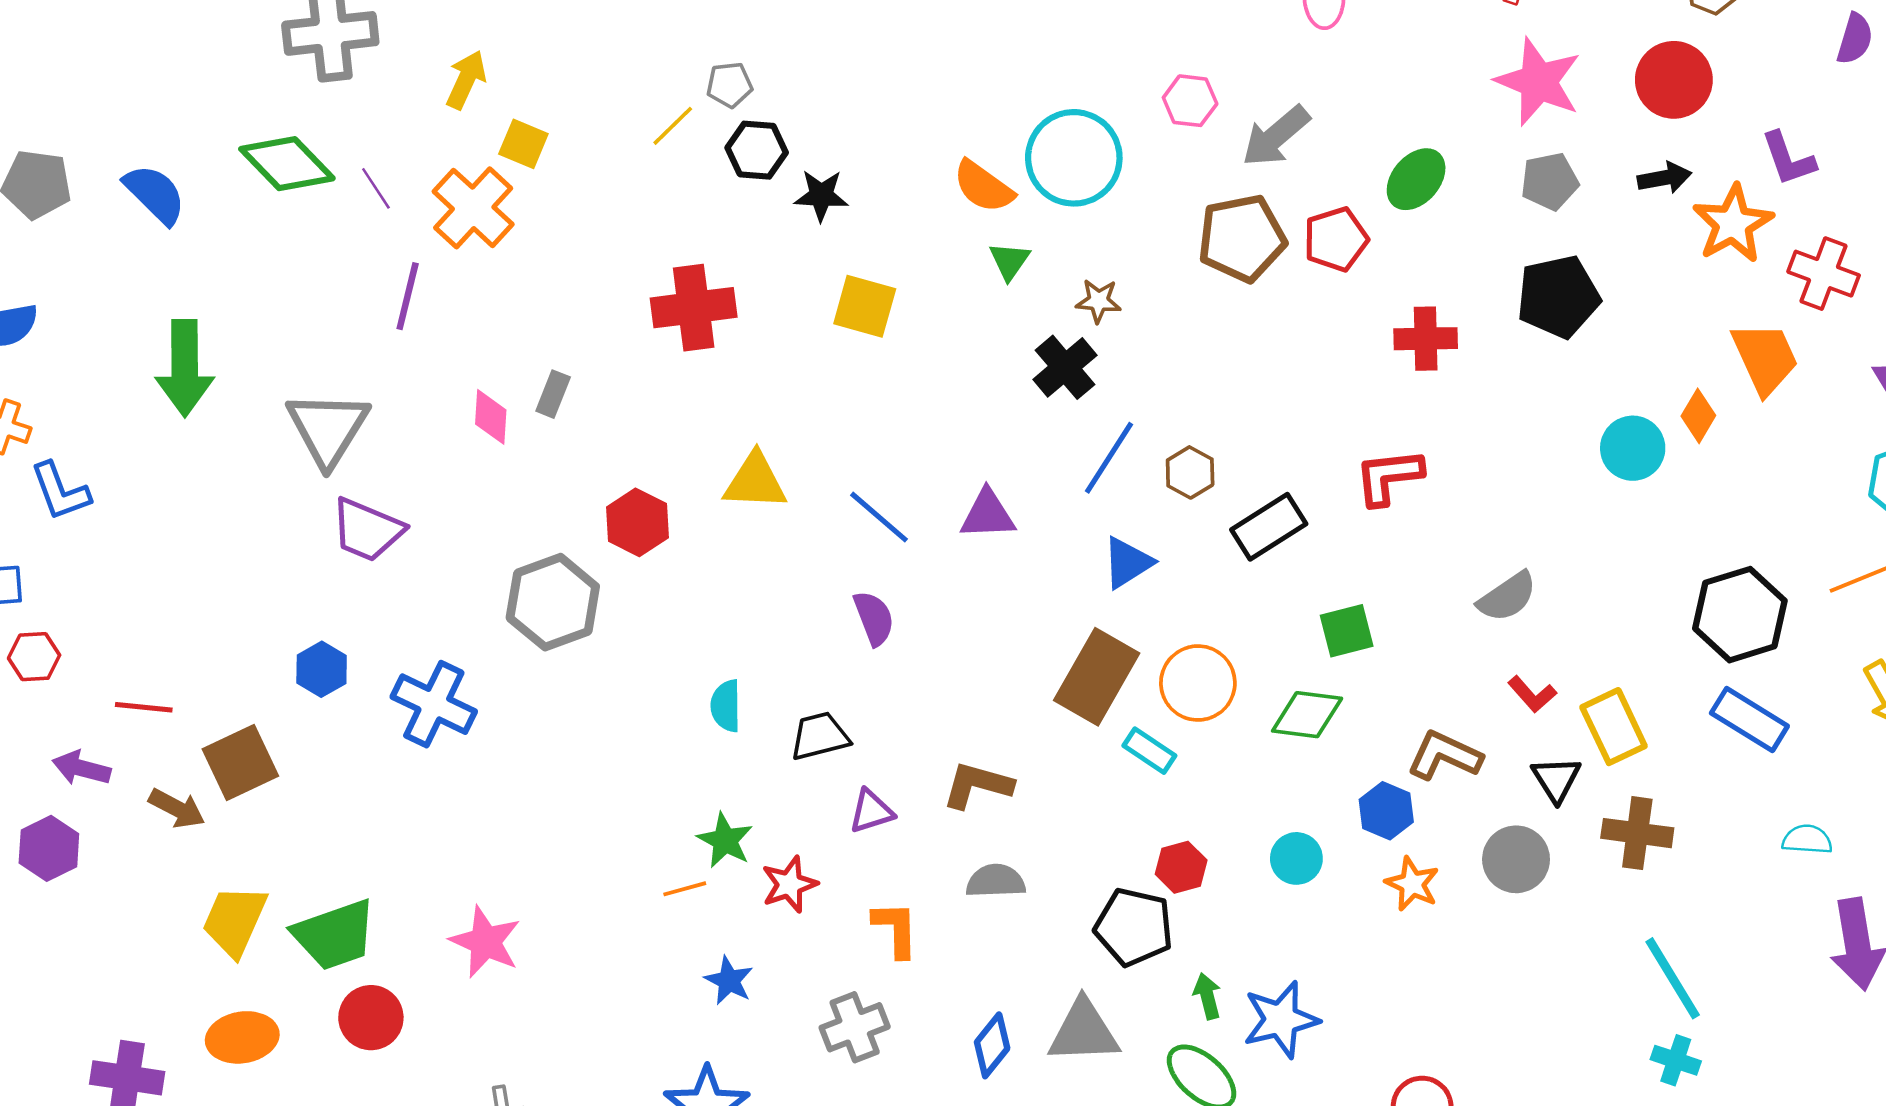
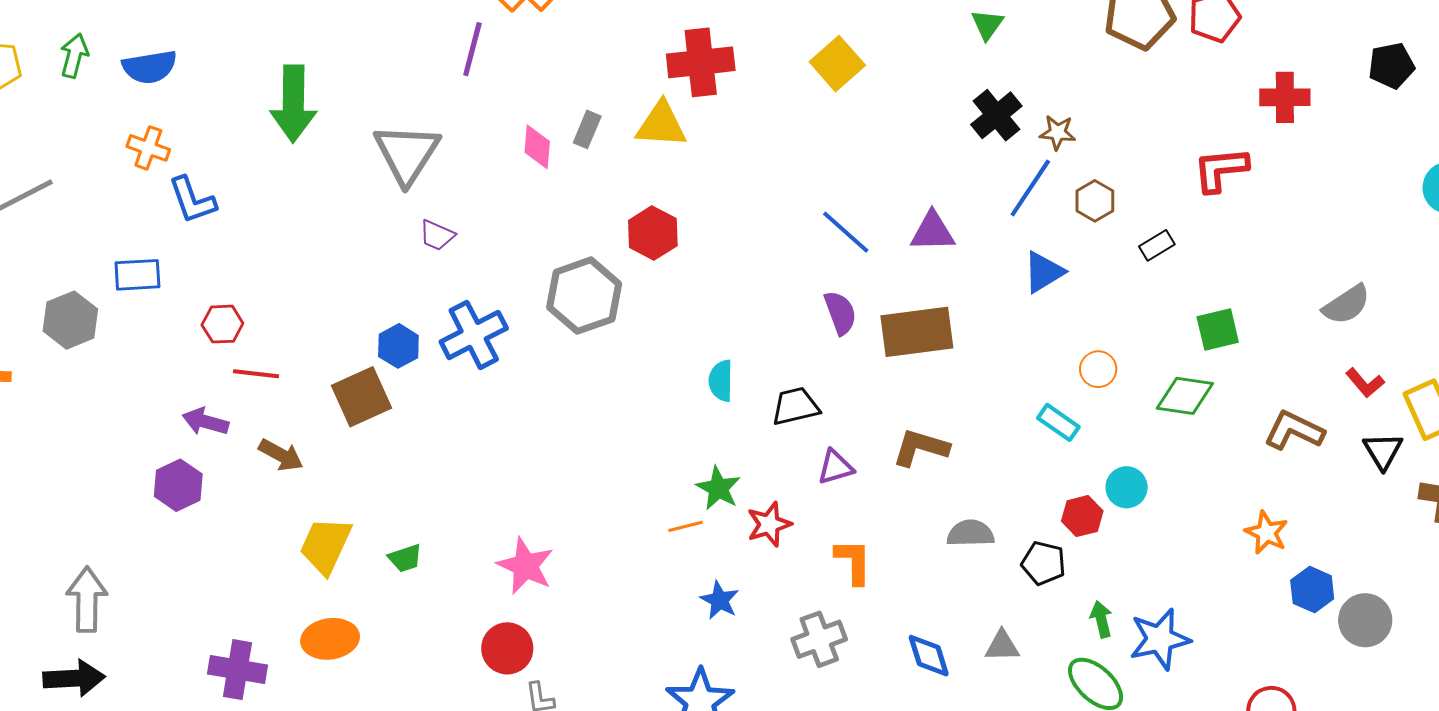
green triangle: (1010, 261) -> (987, 25), moved
black pentagon: (1558, 297) -> (1391, 66), size x0.7
brown star: (1099, 301) -> (1058, 133), moved
yellow square: (865, 306) -> (837, 64), turned 32
red L-shape: (1389, 477) -> (1221, 169), moved
yellow triangle: (755, 482) -> (661, 125), moved
black rectangle: (1269, 527) -> (1157, 245), size x0.6
purple trapezoid: (367, 530) -> (437, 235), size x0.6
red hexagon: (34, 657) -> (222, 324), moved
brown rectangle: (1097, 677) -> (917, 332), moved, turned 52
orange circle: (1198, 683) -> (1098, 369), size x0.6
blue cross: (434, 704) -> (474, 335), moved, turned 36
brown square: (240, 762) -> (361, 397), moved
blue hexagon: (1386, 811) -> (1312, 590), moved
cyan circle: (1296, 858) -> (1127, 487), moved
gray circle: (1516, 859) -> (1365, 620), moved
gray semicircle: (996, 881) -> (971, 533), moved
black pentagon: (1134, 927) -> (1044, 563), size x0.7
green trapezoid: (335, 935) -> (405, 558), size x0.5
red circle: (371, 1018) -> (507, 648), moved
gray triangle: (1084, 1032) -> (1002, 646), size x0.6
blue diamond: (992, 1045) -> (929, 656), turned -57

